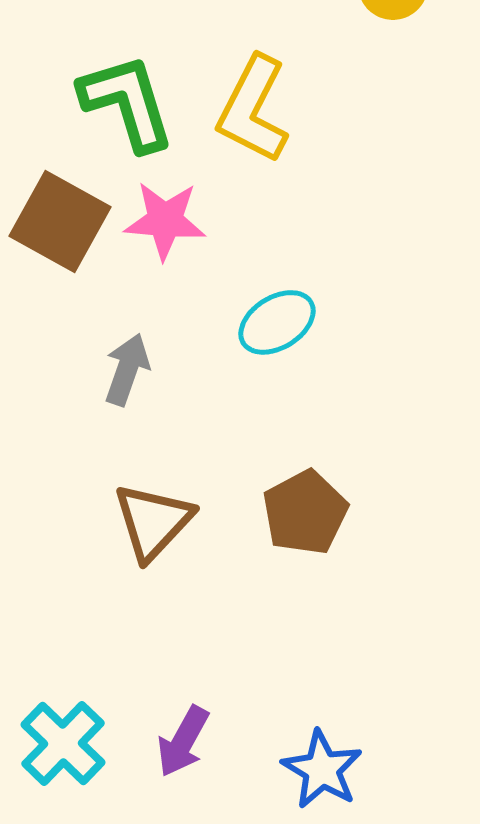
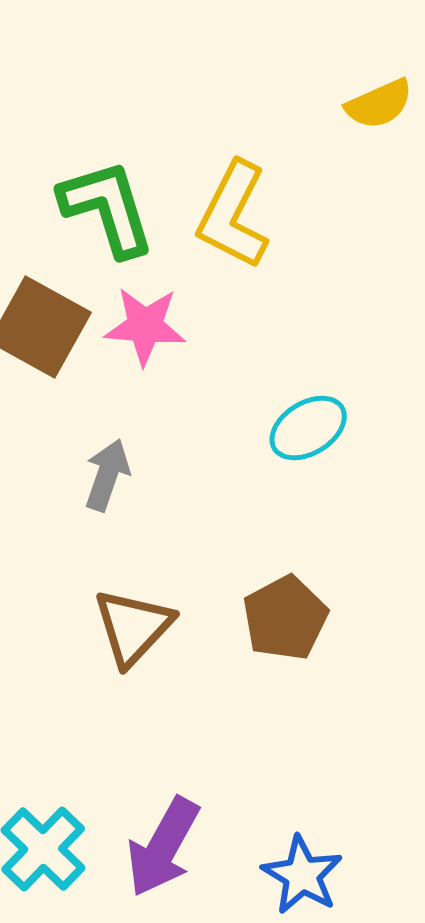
cyan ellipse: (277, 322) -> (308, 428), moved
purple arrow: (183, 741) -> (163, 847), size x1.4

